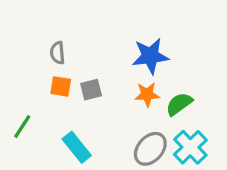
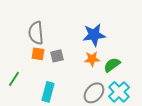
gray semicircle: (57, 53) -> (36, 33), size x1.6
cyan rectangle: (77, 147) -> (48, 92), turned 54

